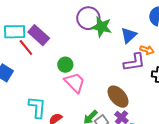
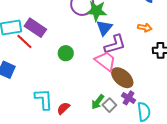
blue triangle: (129, 35) -> (104, 28), moved
purple L-shape: (134, 62) -> (115, 44), moved
pink trapezoid: (75, 82) -> (105, 61), moved

